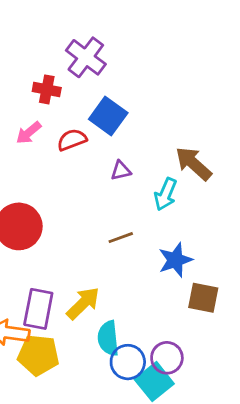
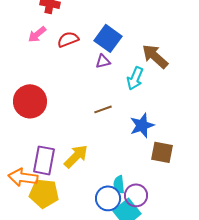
blue square: (108, 116) -> (108, 38), moved
cyan semicircle: (108, 338) -> (119, 184), moved, size x0.7

